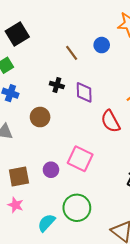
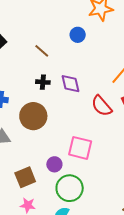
brown line: (72, 53) -> (42, 51), moved
brown circle: (40, 117) -> (33, 116), size x1.4
green circle: (77, 208) -> (70, 188), moved

